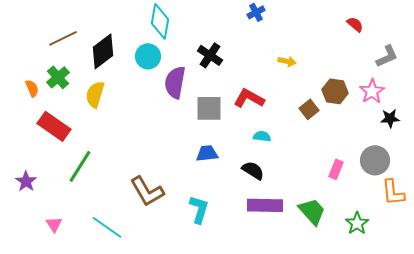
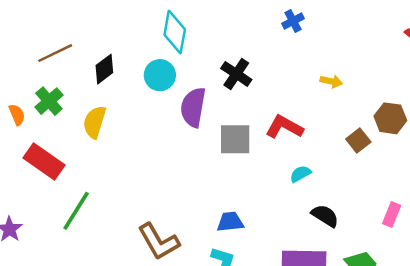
black diamond: (103, 51) -> (104, 69), size x0.7
cyan semicircle: (262, 136) -> (300, 174), turned -36
blue trapezoid: (207, 153) -> (230, 222), moved
black semicircle: (253, 170) -> (325, 216), moved

